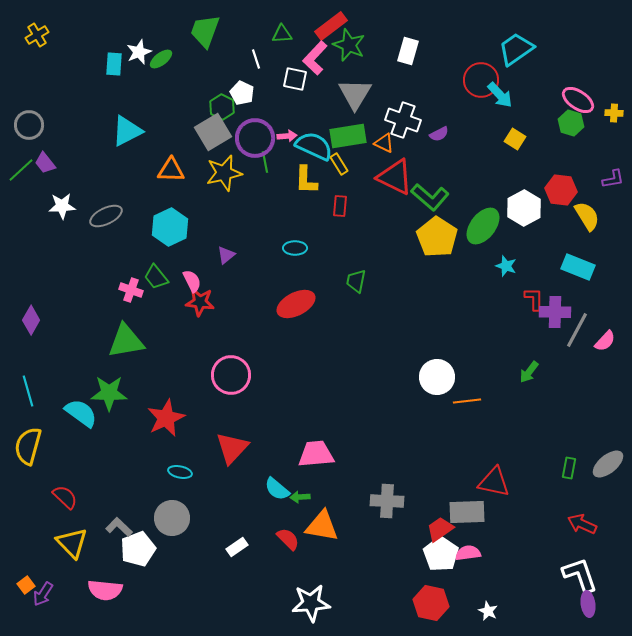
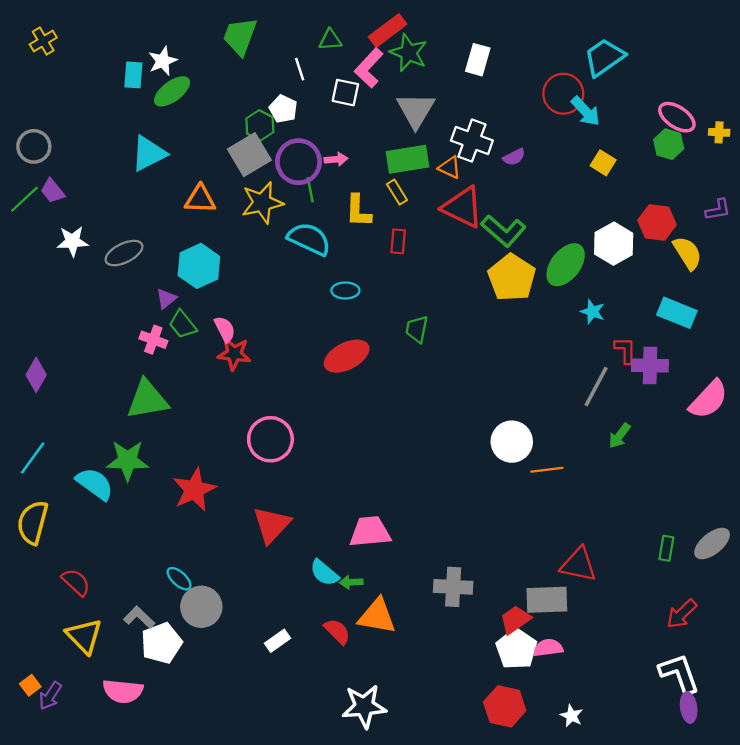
green ellipse: (161, 59) -> (172, 91), moved, size x1.4
cyan semicircle: (314, 146) -> (309, 239), moved
purple triangle: (226, 255) -> (166, 299), moved
gray line: (577, 330) -> (596, 387), moved
pink semicircle: (605, 341) -> (709, 399), size x1.6
cyan line: (28, 391) -> (33, 458), turned 52
cyan ellipse: (180, 472) -> (179, 579), moved, turned 30
red arrow: (582, 524) -> (682, 614), turned -68

